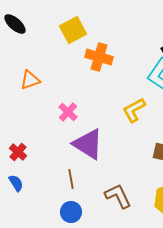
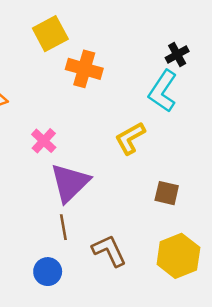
purple triangle: (88, 144) -> (70, 183), turned 44
brown line: (71, 179) -> (63, 227), moved

